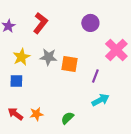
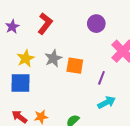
gray star: (48, 57) -> (53, 58), turned -30
blue square: (16, 81) -> (20, 83), size x1.5

